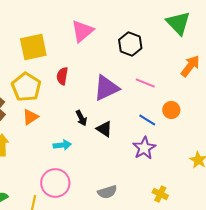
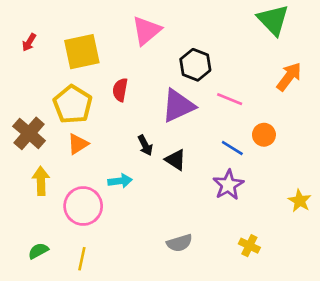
black hexagon: (130, 44) -> (195, 65), moved
pink circle: (55, 183) -> (83, 206), moved

